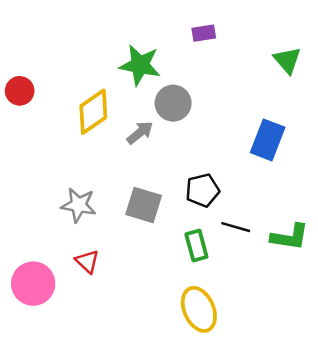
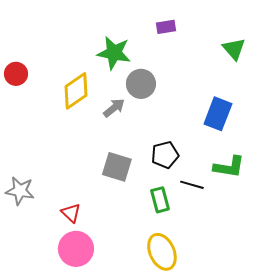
gray star: (79, 205) -> (20, 191), moved
green L-shape: (290, 237) -> (229, 167), moved
pink circle: (33, 284) -> (76, 249), moved

